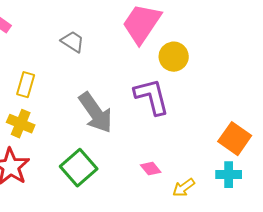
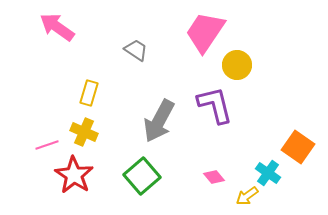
gray arrow: (96, 113) -> (159, 121), turned 63
cyan cross: (229, 175) -> (268, 173), moved, turned 35

